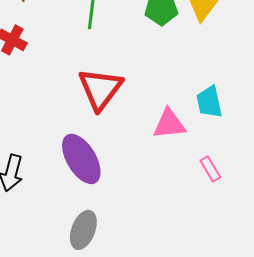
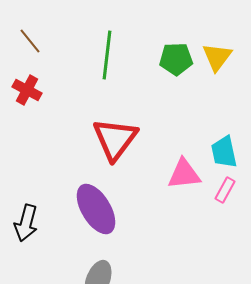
pink rectangle: (210, 169) -> (225, 190), moved, turned 60

